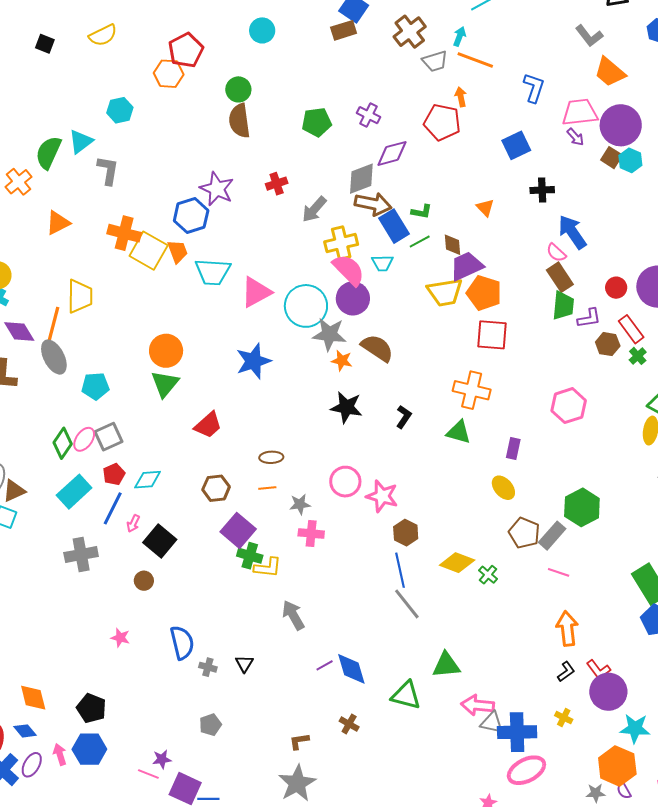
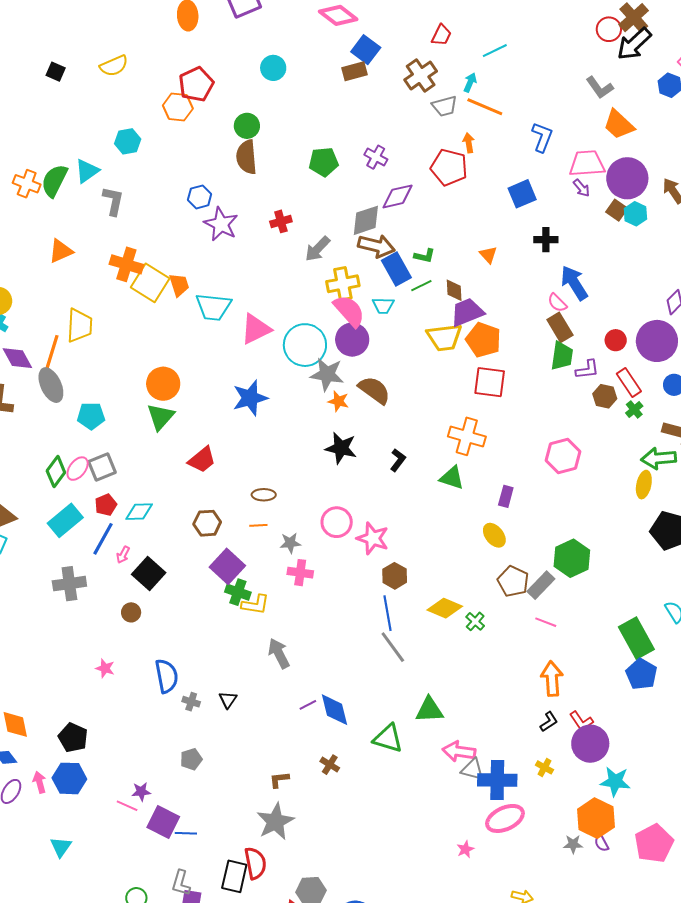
orange cross: (19, 182) -> (27, 184), moved, turned -32
blue hexagon: (191, 216) -> (200, 197), moved, size x0.7

